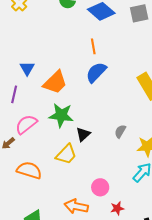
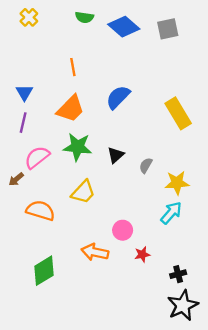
orange line: (93, 46) -> (73, 67), moved
blue triangle: (27, 68) -> (24, 93), moved
black triangle: (83, 134) -> (116, 155), moved

